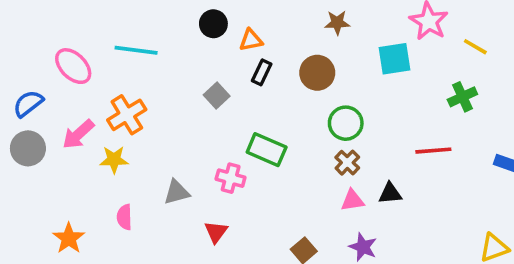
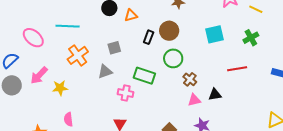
cyan square: (394, 59) -> (215, 34), moved
black rectangle: (262, 72) -> (149, 37), moved
gray square: (217, 96) -> (114, 48), turned 32
orange cross: (127, 115) -> (78, 55), moved
green circle: (346, 123) -> (173, 58), moved
gray triangle: (177, 192) -> (105, 72), moved

